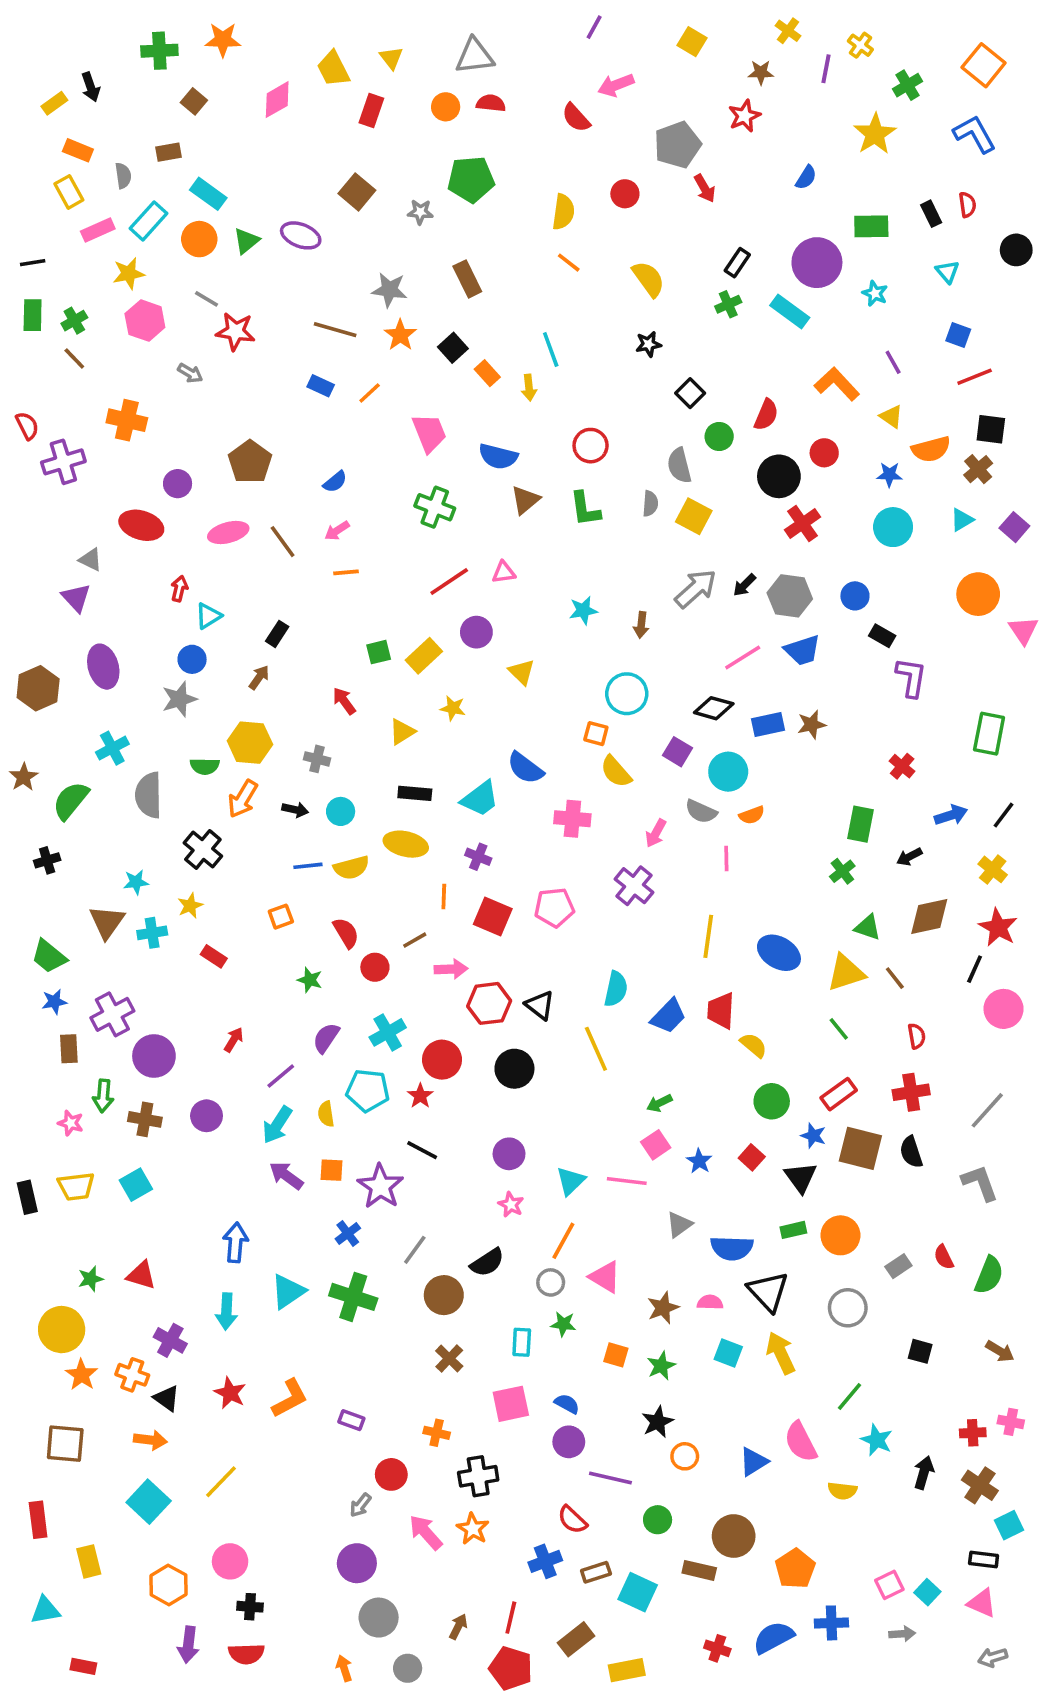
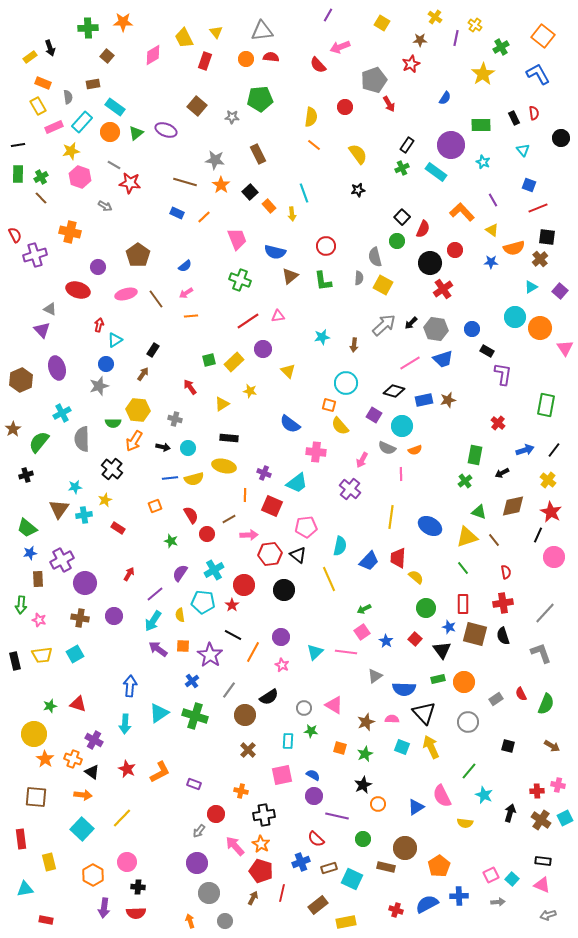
black square: (690, 393) -> (402, 217), moved
cyan circle: (893, 527) -> (515, 317), moved
cyan trapezoid: (480, 799) -> (297, 483), moved
pink pentagon: (554, 907) -> (306, 527), moved
red rectangle: (839, 1094) -> (463, 604), turned -54
green arrow: (103, 1096) -> (21, 605), moved
orange line: (563, 1241) -> (253, 652), moved
cyan square: (1009, 1525) -> (565, 818), moved
red pentagon: (511, 1668) -> (261, 871), moved

